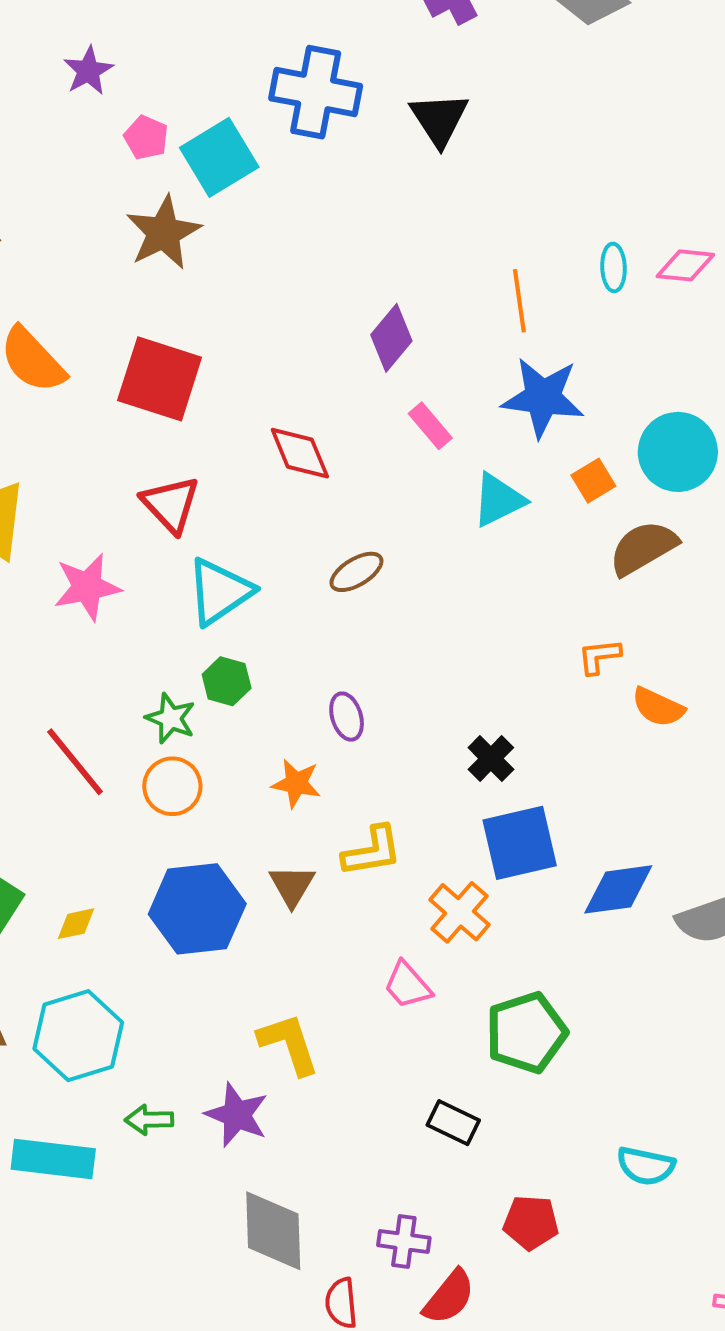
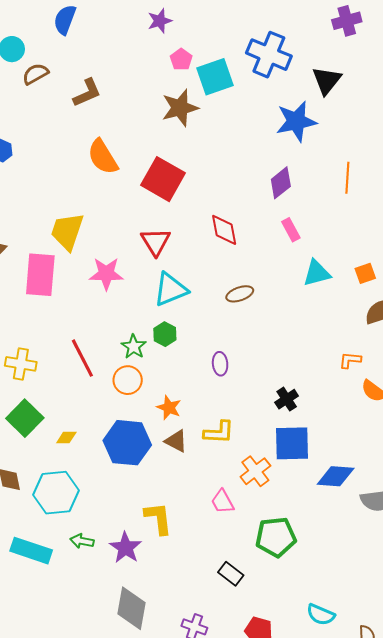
blue star: (543, 397) -> (296, 121), moved, turned -30
orange star: (296, 783) -> (169, 408), moved
brown triangle: (292, 886) -> (176, 441), turned -45

